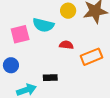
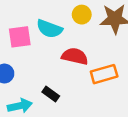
red semicircle: (66, 45) -> (75, 56), size x1.5
black rectangle: (50, 78) -> (51, 94), turned 32

